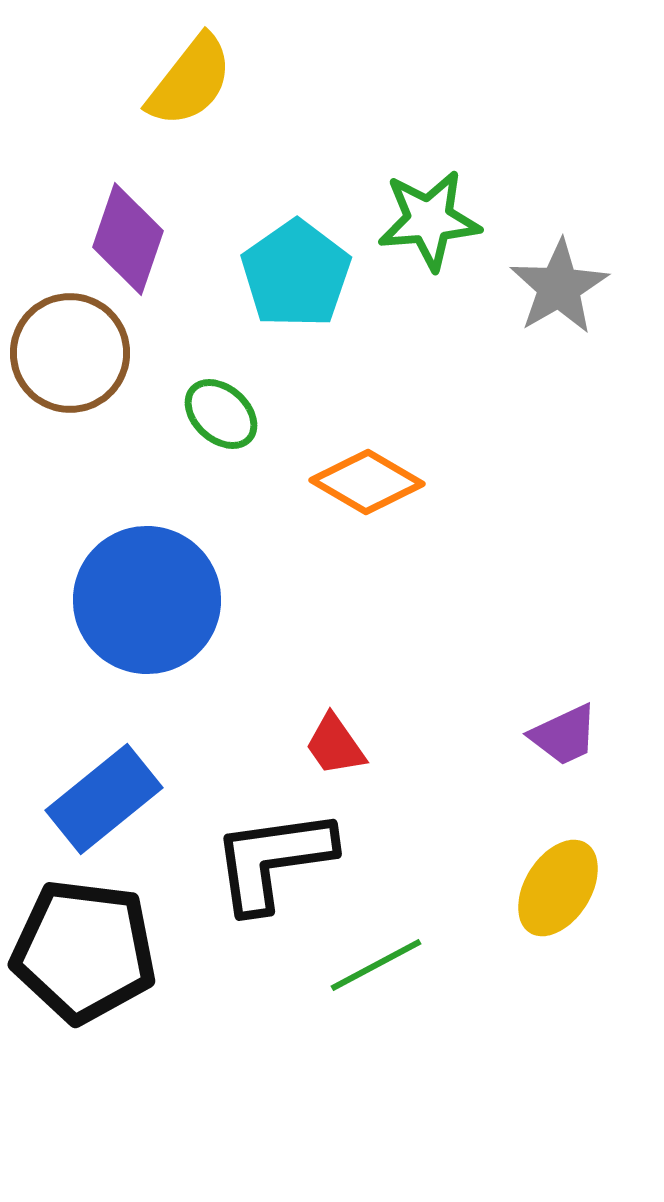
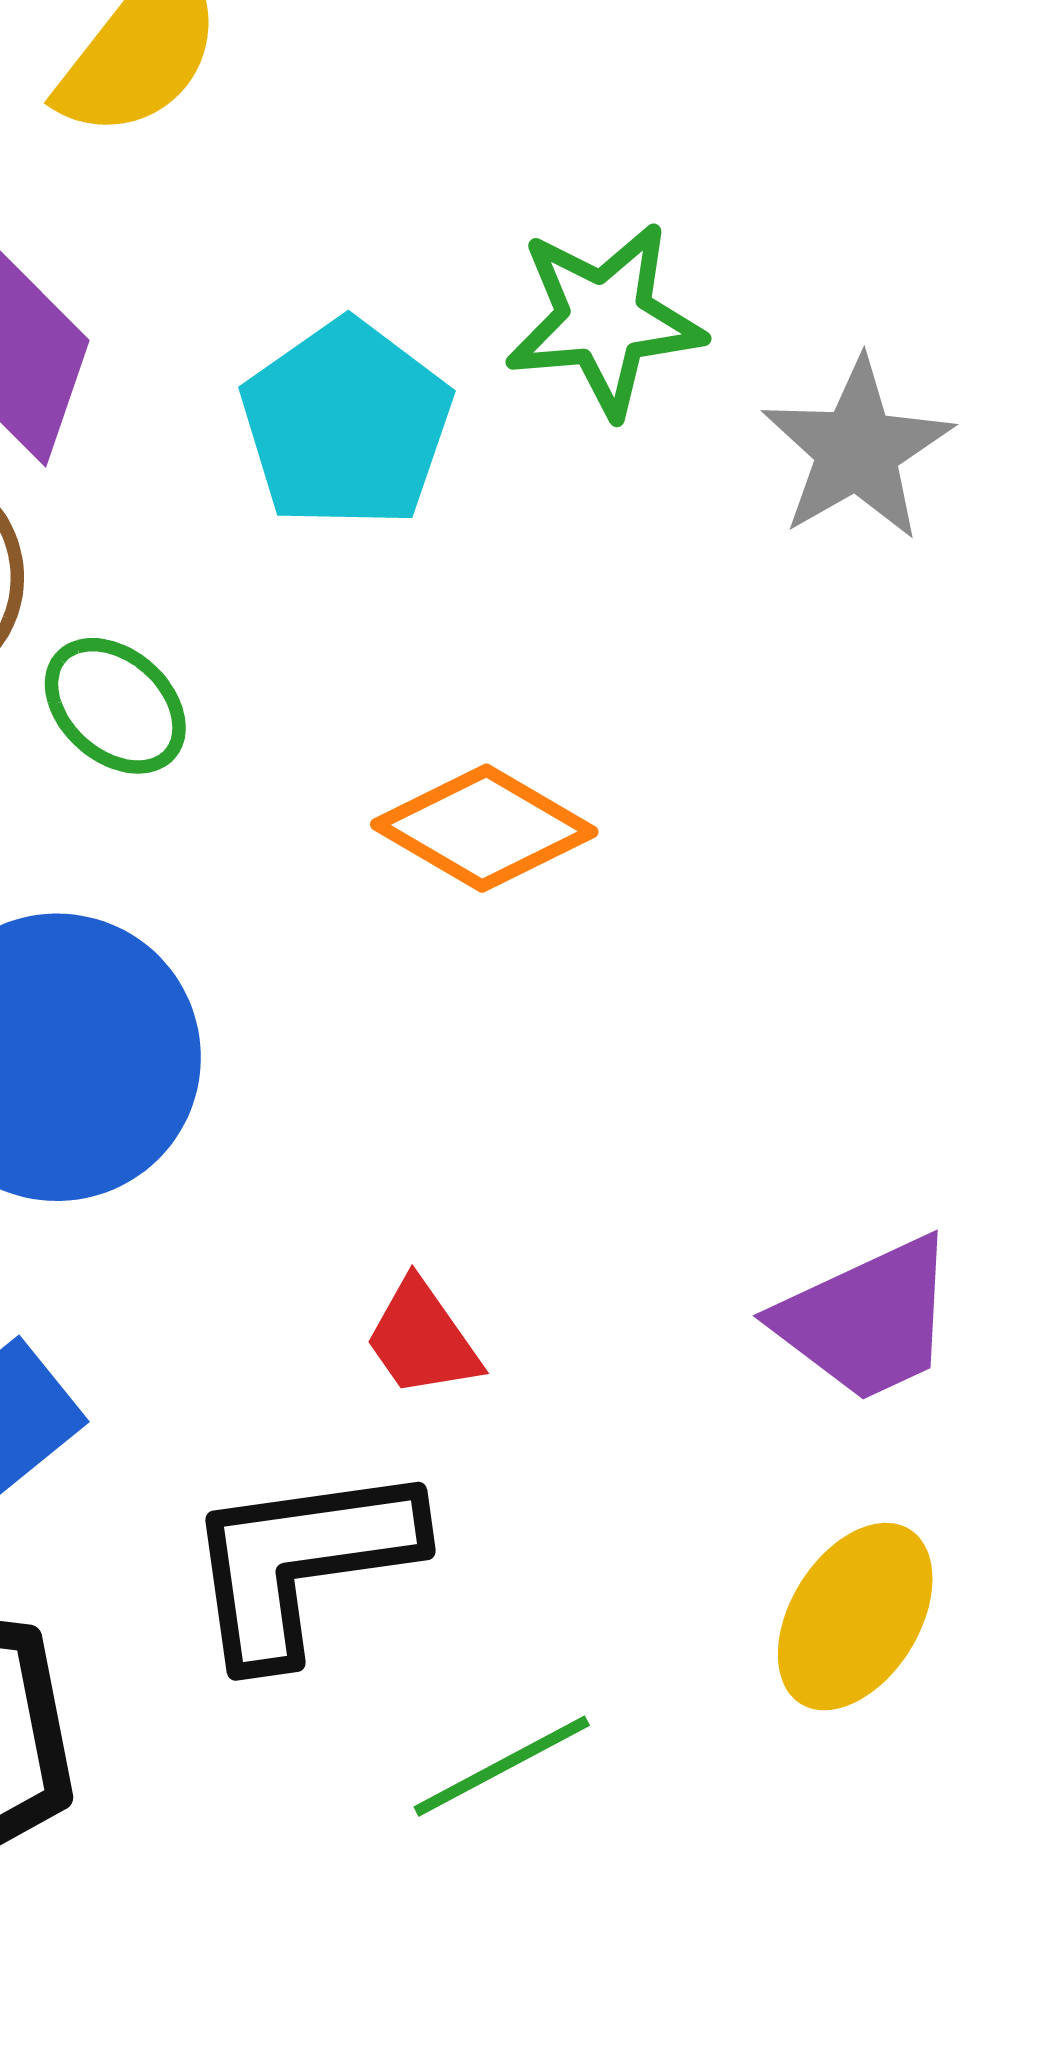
green ellipse: (221, 414) -> (115, 706), moved
purple trapezoid: (564, 735) -> (867, 1319), size x1.4

